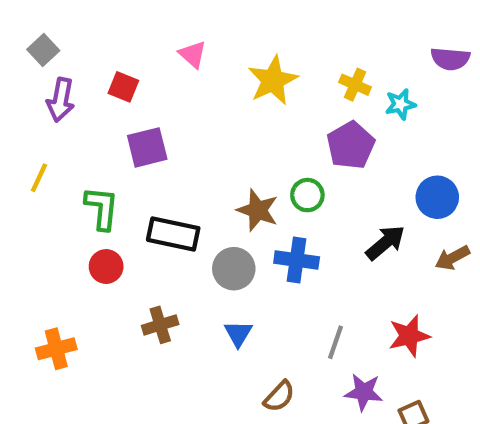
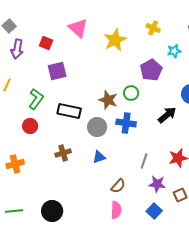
pink triangle: (193, 54) -> (78, 28), size x1.5
yellow cross: (355, 85) -> (153, 28), moved
green L-shape: (102, 208) -> (36, 99), turned 30
red circle: (106, 267) -> (30, 126), moved
blue triangle: (238, 334) -> (99, 157), turned 40

